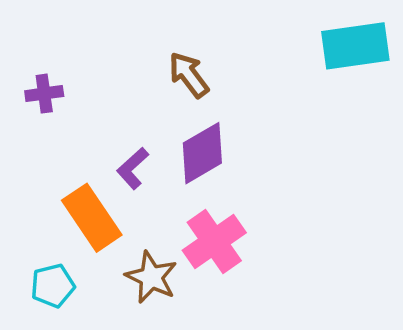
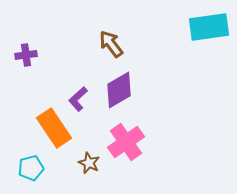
brown star: (151, 277) -> (89, 163), size x0.7

